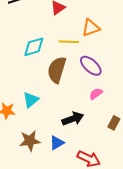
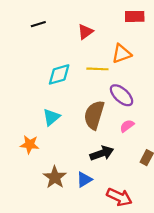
brown semicircle: (57, 70) -> (94, 115), moved
cyan triangle: (31, 100) -> (51, 117), moved
brown star: (30, 141) -> (55, 177), turned -30

